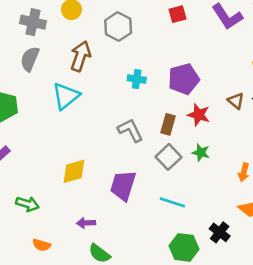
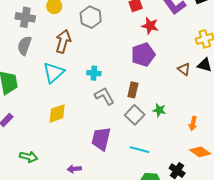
cyan cross: (137, 79) -> (94, 73), moved
red star: (199, 115) -> (150, 26), moved
yellow diamond: (74, 171) -> (57, 113), moved

